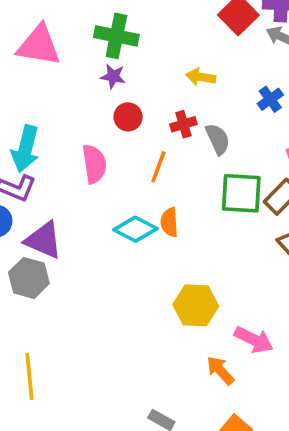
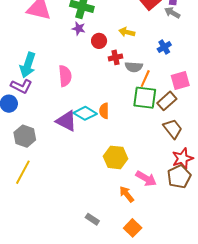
red circle: (128, 117) -> (99, 41), moved
gray semicircle: (218, 139) -> (134, 67), turned 114
orange line: (158, 167) -> (145, 79), moved
purple triangle: (43, 240) -> (66, 121), moved
yellow line: (29, 376) -> (23, 172), moved, turned 30

